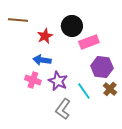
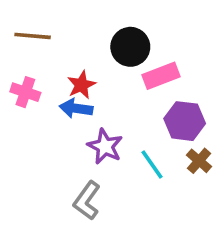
red star: (45, 36) -> (81, 85), moved
pink cross: (33, 80) -> (25, 92), moved
gray L-shape: (63, 109) -> (87, 201), moved

